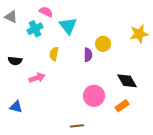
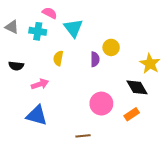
gray triangle: (11, 17) -> (12, 27), moved
cyan cross: (35, 29) -> (38, 31), turned 35
yellow star: (139, 34) -> (150, 64), moved, turned -30
blue triangle: (16, 107) -> (37, 115), moved, size x1.5

